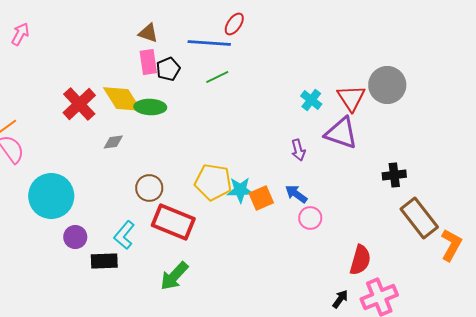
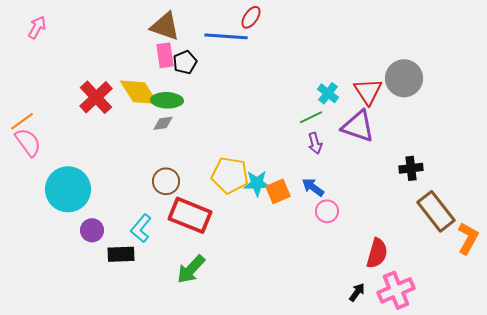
brown triangle: (148, 33) -> (165, 26), size x1.5
green line: (217, 77) -> (311, 117), moved
gray diamond: (113, 142) -> (163, 123), moved

